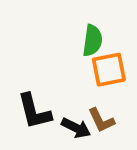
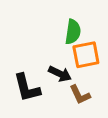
black arrow: (76, 128) -> (60, 74), moved

